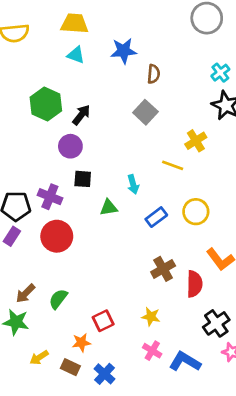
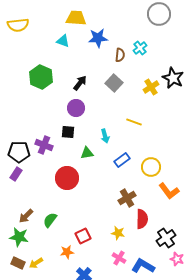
yellow trapezoid: (75, 24) -> (76, 18), moved
cyan cross: (220, 73) -> (140, 48), moved
black arrow: (81, 115) -> (80, 83), moved
yellow cross: (196, 141) -> (151, 87), moved
purple circle: (70, 146) -> (76, 108), moved
yellow circle: (196, 212) -> (151, 167), moved
red circle: (57, 236) -> (67, 178), moved
red semicircle: (194, 284) -> (142, 219), moved
brown rectangle: (70, 367) -> (18, 263), moved

